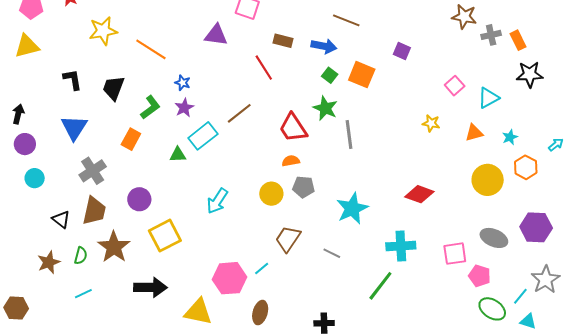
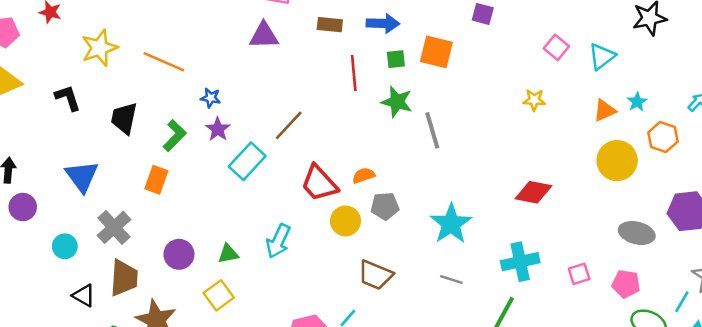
purple triangle: (216, 35) -> (264, 36), moved
red line: (264, 68) -> (354, 73), moved, turned 36
green square: (330, 75) -> (396, 59), turned -35
black L-shape: (73, 80) -> (68, 98), moved
red trapezoid: (293, 128) -> (319, 183), moved
orange triangle: (474, 133) -> (605, 110), moved
green triangle: (178, 155) -> (228, 254), moved
cyan circle: (35, 178) -> (65, 246), moved
yellow square: (165, 236) -> (219, 295), size x0.7
brown trapezoid: (288, 239) -> (375, 275), turned -92
gray line: (332, 253) -> (451, 280), moved
pink square: (455, 254) -> (579, 274), moved, size x0.7

